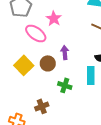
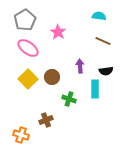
pink ellipse: (36, 33) -> (28, 48), moved
purple arrow: (65, 52) -> (80, 66), moved

